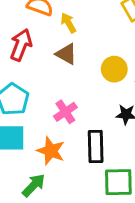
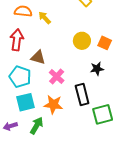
brown triangle: (66, 54) -> (38, 57), moved
green arrow: (34, 185) -> (37, 126), moved

